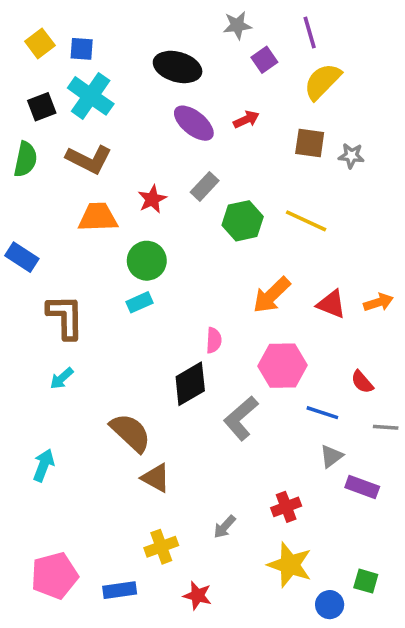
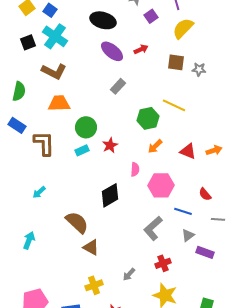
blue square: (82, 49) -> (50, 10), turned 32
green semicircle: (25, 159) -> (19, 91), moved
red star: (152, 199) -> (110, 145), moved
green hexagon: (243, 221) -> (148, 118), moved
orange arrow: (272, 295) -> (155, 146), size x0.7
brown L-shape: (65, 317) -> (44, 143), moved
pink semicircle: (214, 340) -> (135, 169), moved
gray L-shape: (241, 418) -> (153, 228), moved

